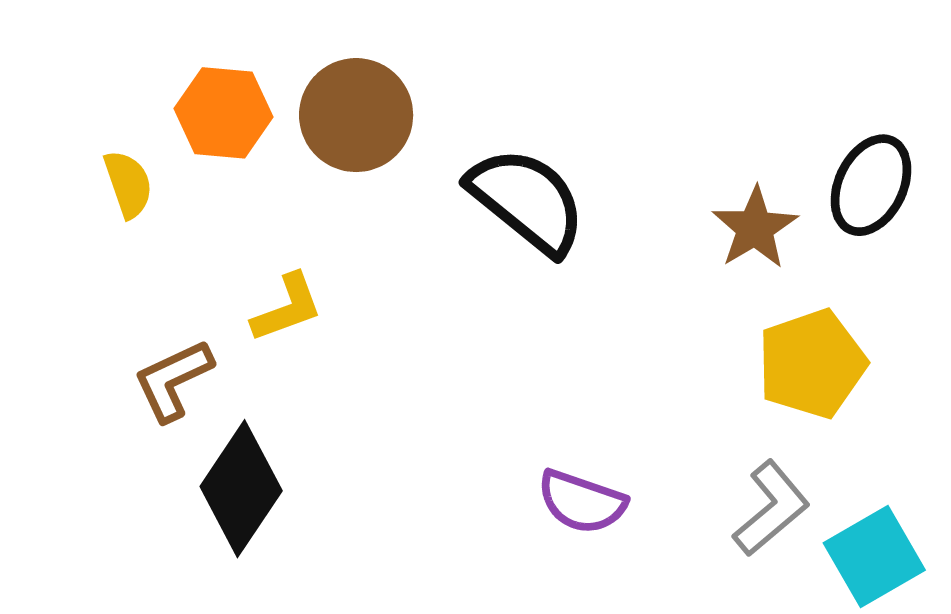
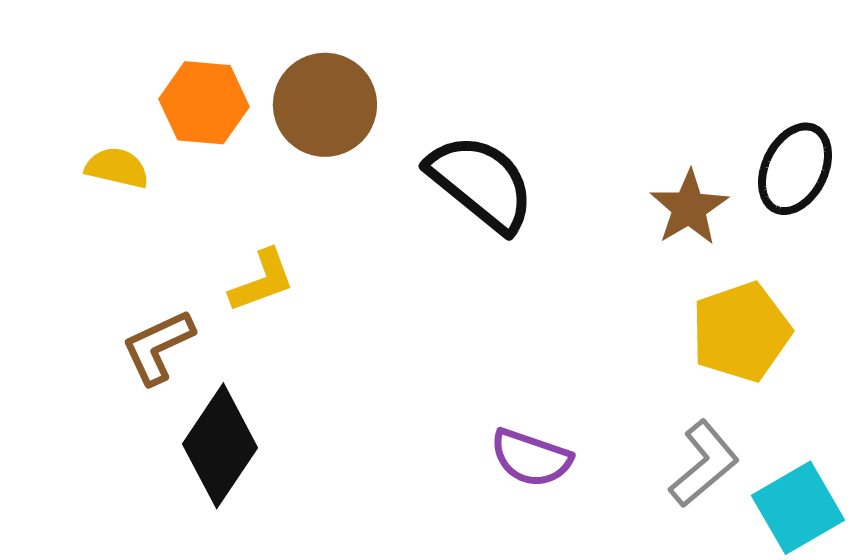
yellow semicircle: (128, 184) -> (117, 168), turned -58

